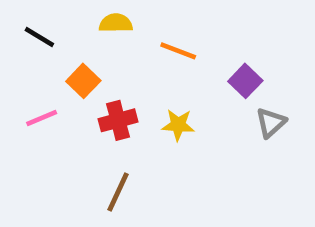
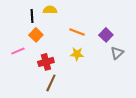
black line: (39, 37) -> (32, 16), moved, turned 56
orange line: (178, 51) -> (77, 32), moved
red cross: (118, 120) -> (46, 62), moved

